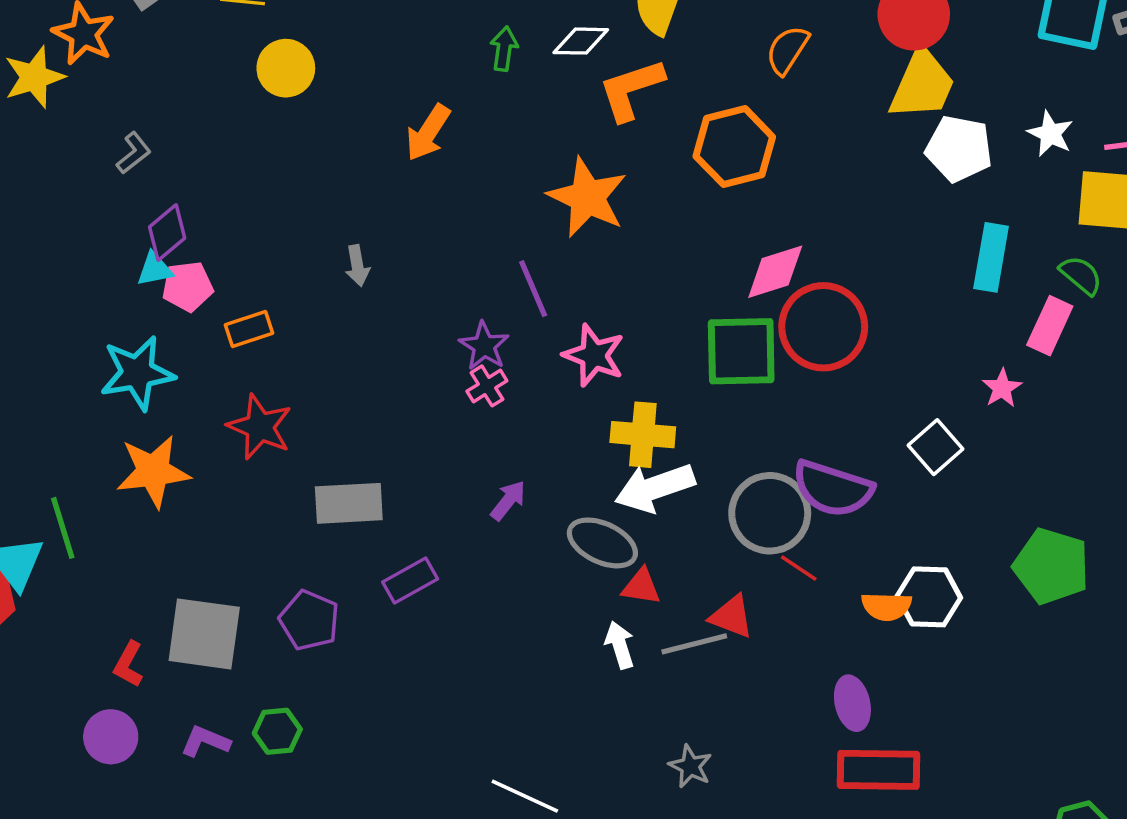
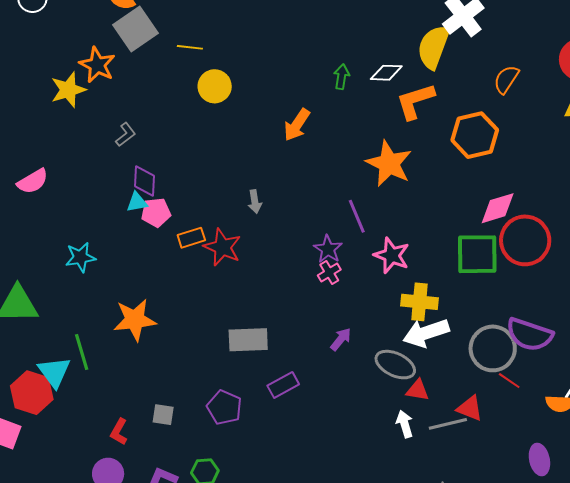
purple diamond: (167, 232) -> (144, 181), turned -48
cyan star: (137, 373) -> (80, 257), moved, size x0.7
red star: (260, 427) -> (222, 247), moved
gray square: (204, 634) -> (163, 415), size x0.5

